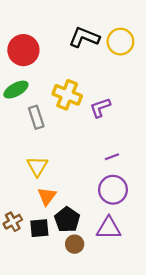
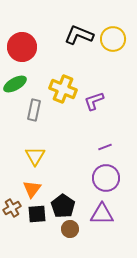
gray rectangle: (36, 117) -> (34, 110), turned 30
orange triangle: (47, 196) -> (32, 189), moved

